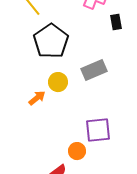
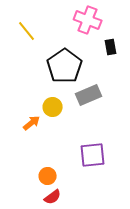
black pentagon: (51, 41) -> (65, 66), moved
orange circle: (77, 151) -> (48, 176), moved

